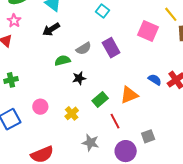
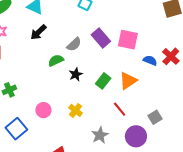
pink square: (148, 31) -> (128, 40), moved
green rectangle: (100, 100) -> (103, 81), moved
gray star: (90, 143) -> (100, 135), turned -30

